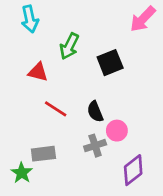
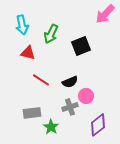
cyan arrow: (30, 19) -> (22, 25), moved
black semicircle: (95, 112) -> (70, 82), turned -91
green star: (22, 173) -> (51, 127), moved

